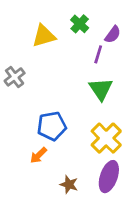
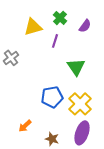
purple line: (98, 54) -> (55, 41), moved
blue pentagon: (52, 126) -> (52, 97), moved
orange arrow: (38, 155) -> (25, 126), moved

